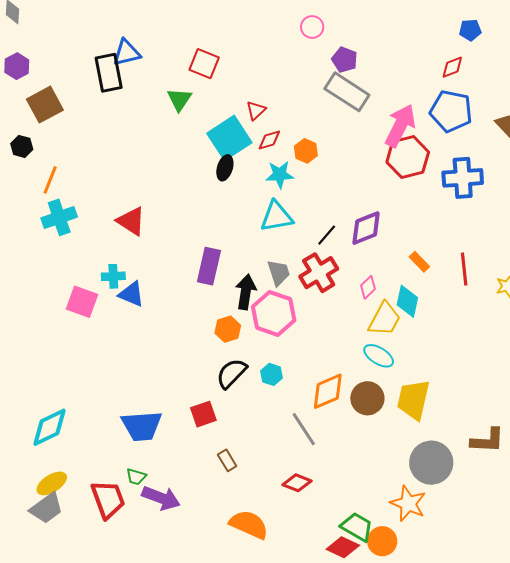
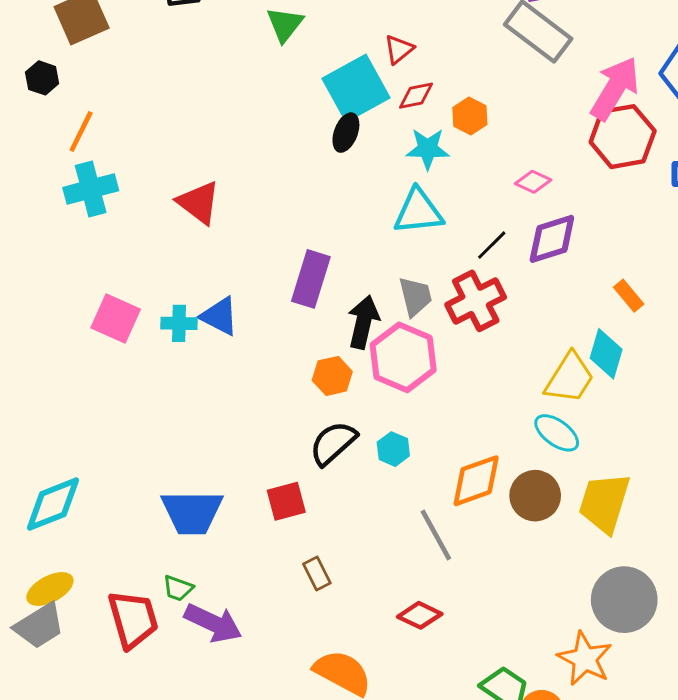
cyan cross: (113, 276) -> (179, 323), moved
pink diamond: (368, 287) -> (533, 182), moved, turned 65
blue triangle: (131, 294) -> (219, 316), moved

